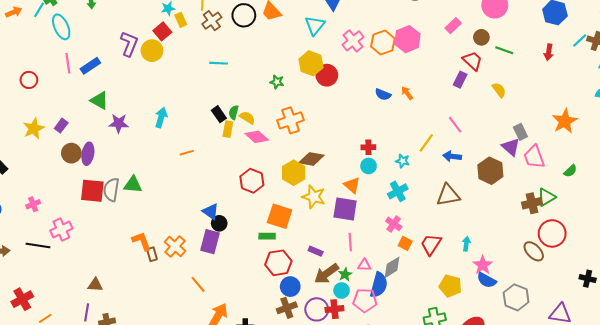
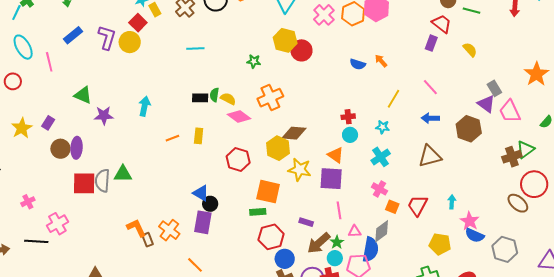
cyan ellipse: (61, 27) -> (23, 47), moved
blue rectangle: (90, 66) -> (73, 35), moved
black rectangle: (219, 114) -> (200, 98), turned -49
yellow rectangle: (228, 129) -> (199, 136), moved
yellow line: (426, 143) -> (394, 99), moved

